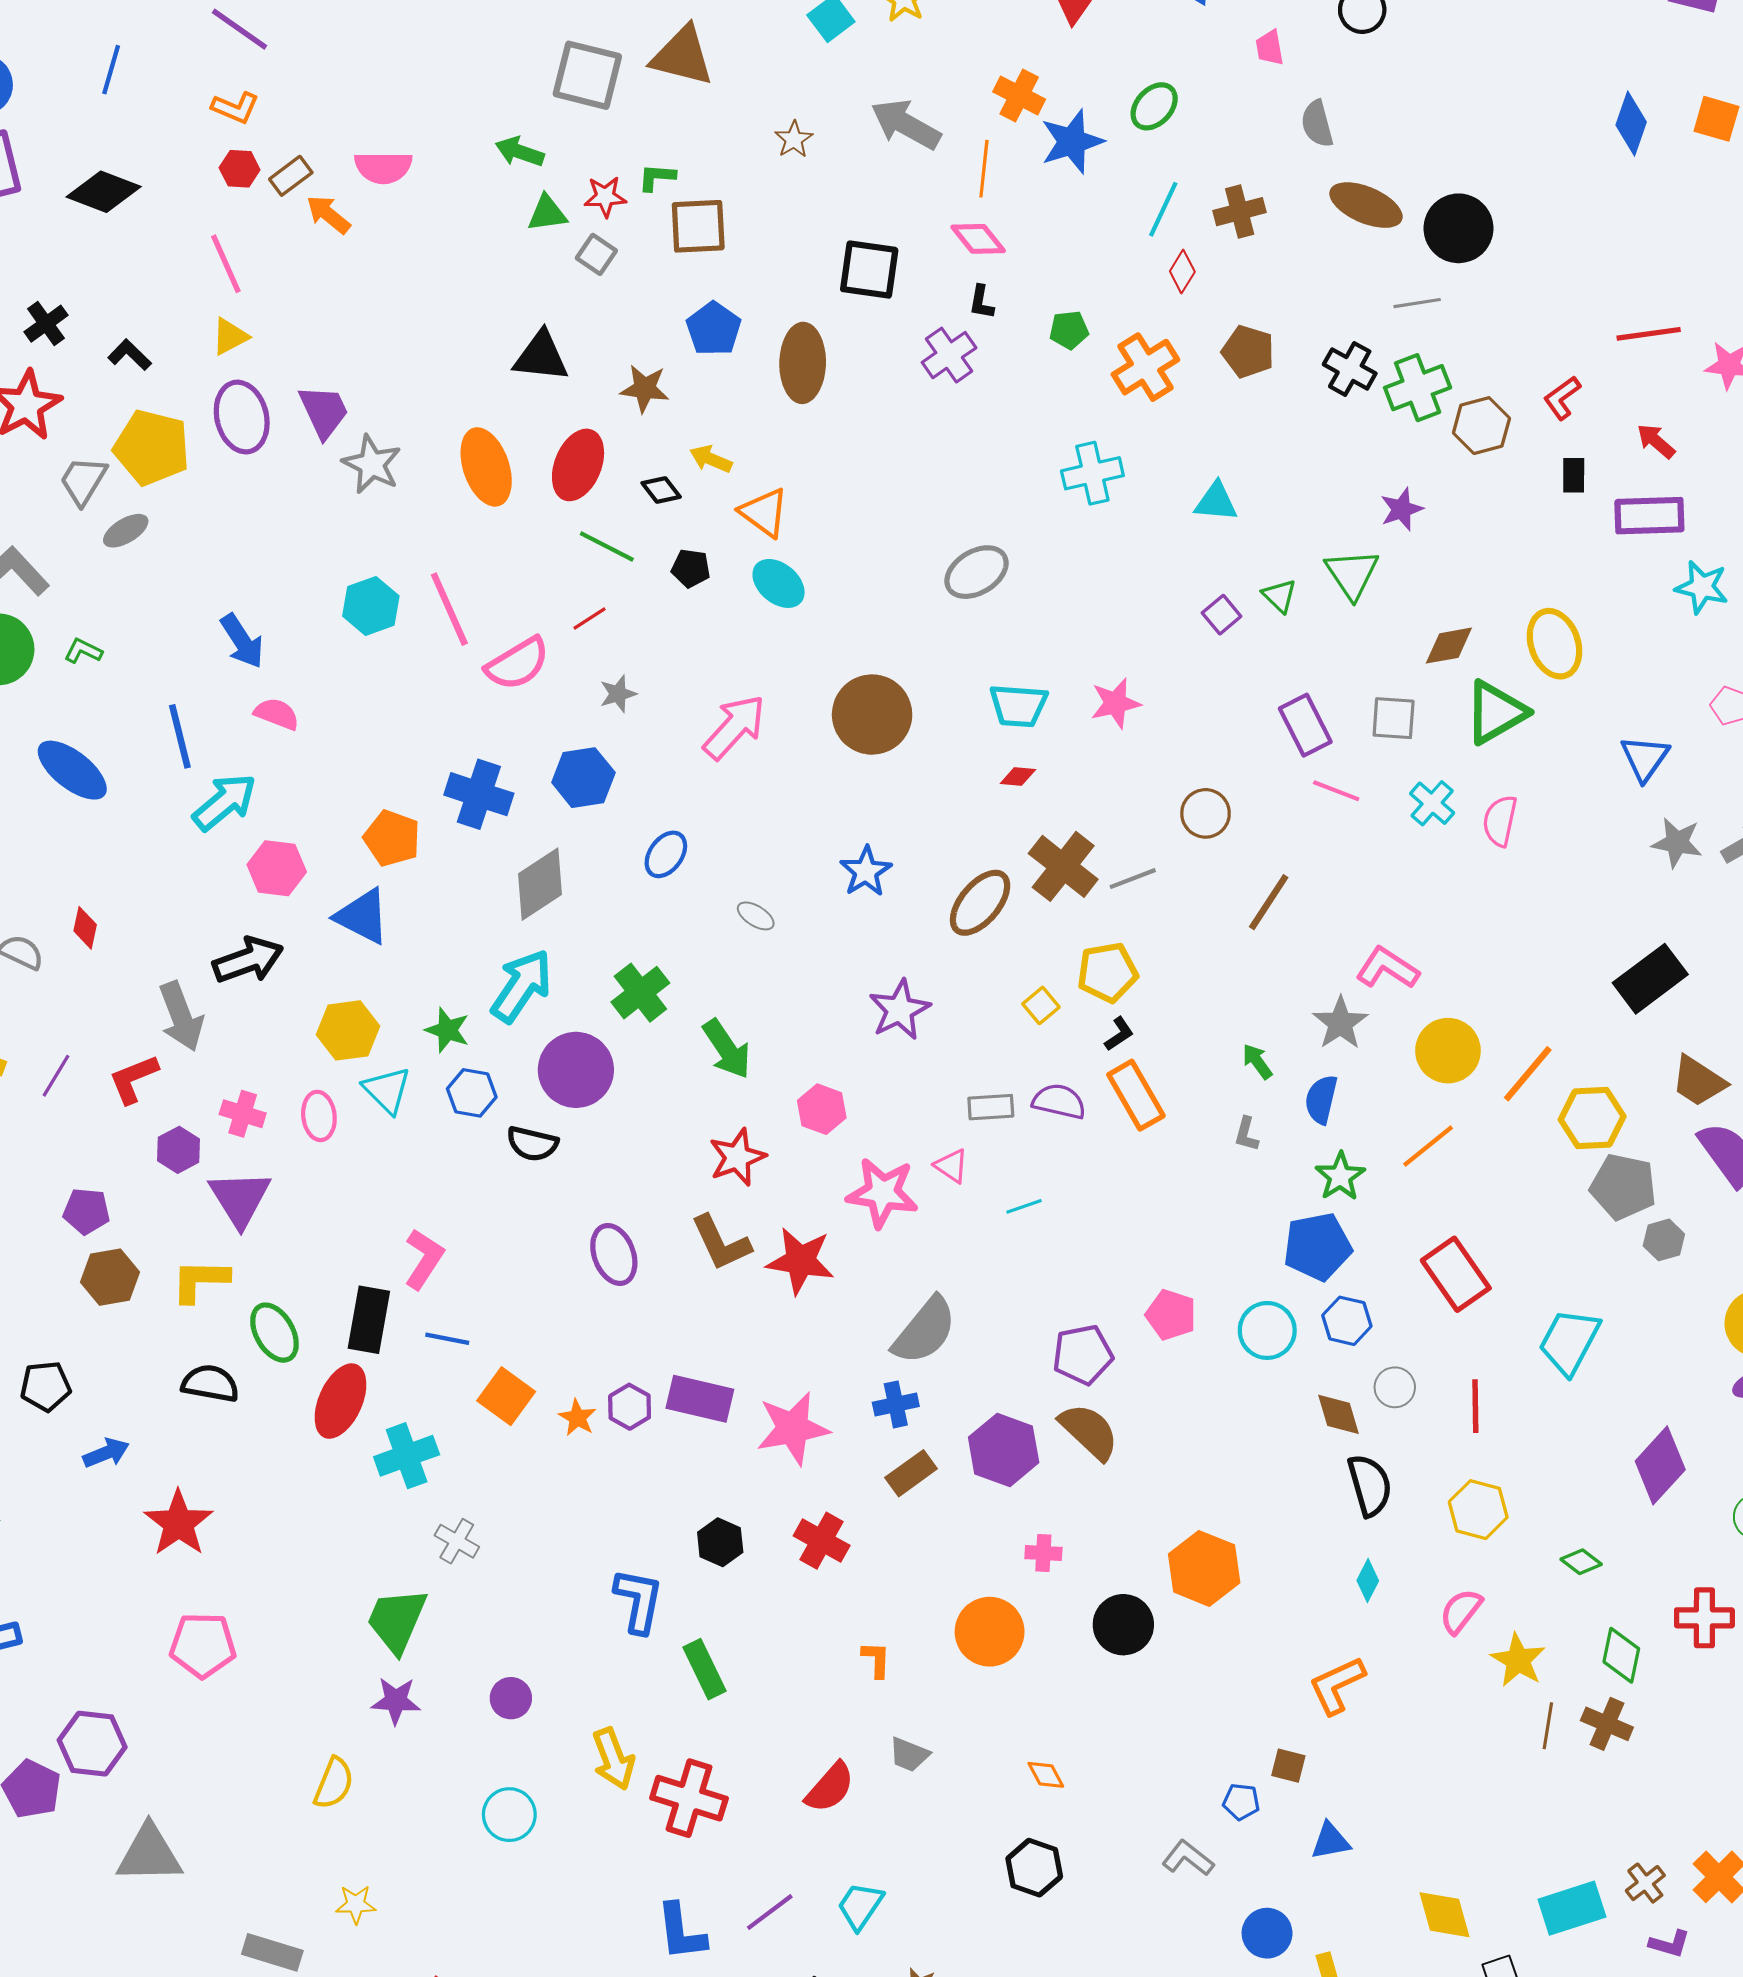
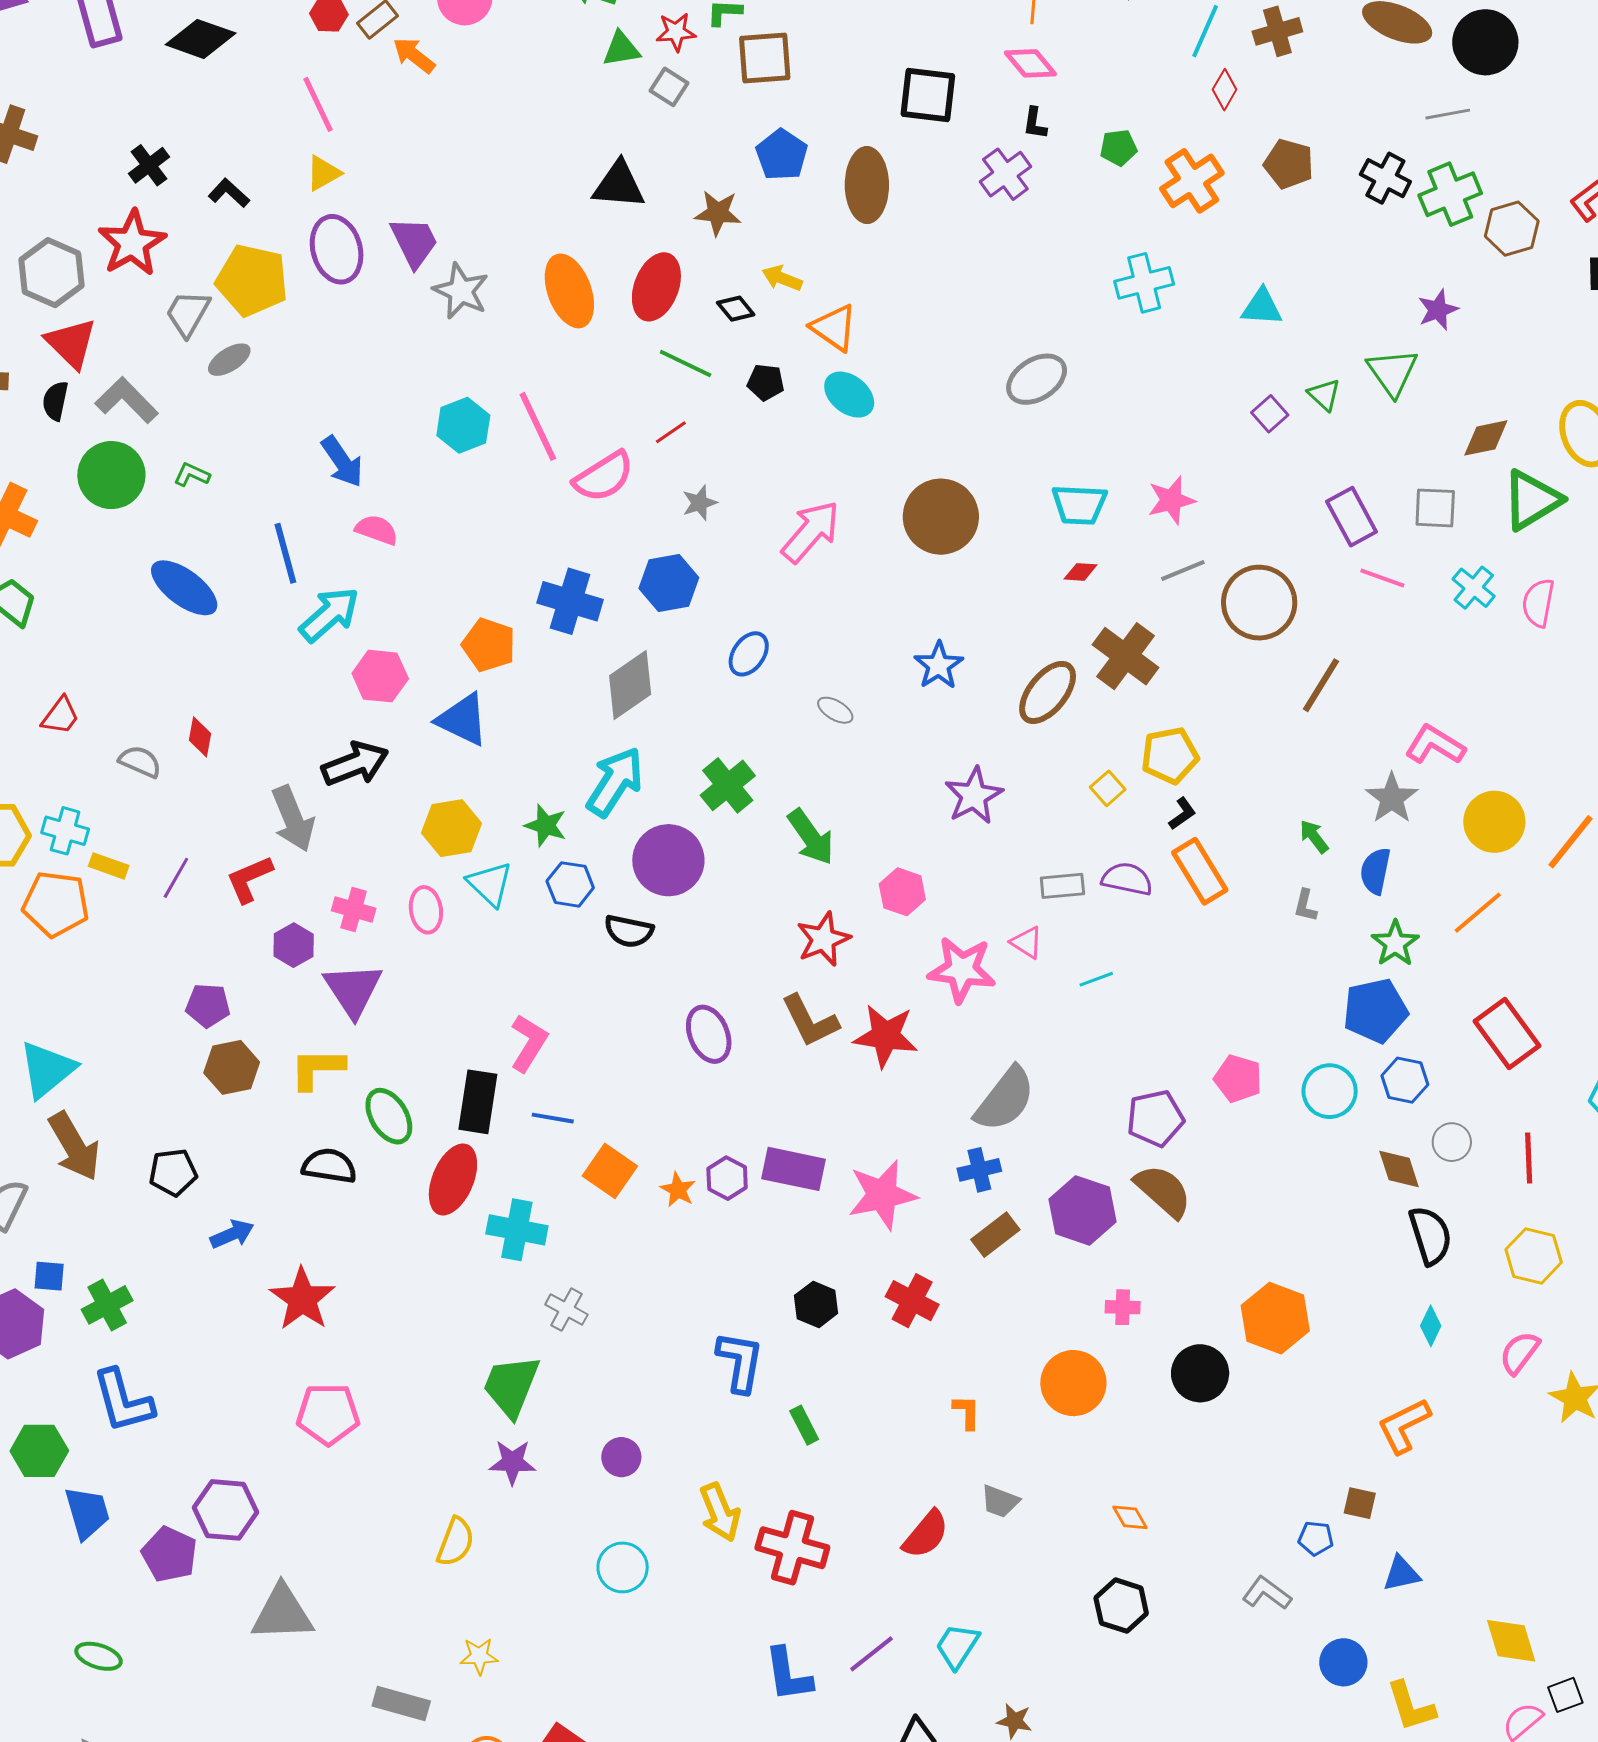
brown circle: (1206, 813) -> (1259, 603), size x1.6
gray line: (1133, 879) -> (1183, 570), moved
cyan cross: (407, 1456) -> (517, 1230), turned 32
green rectangle: (705, 1669) -> (804, 1425), size x0.7

